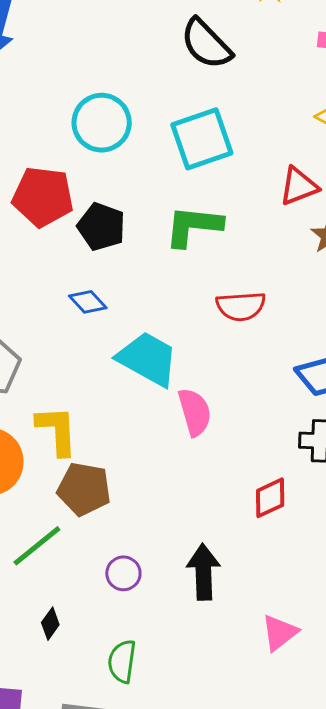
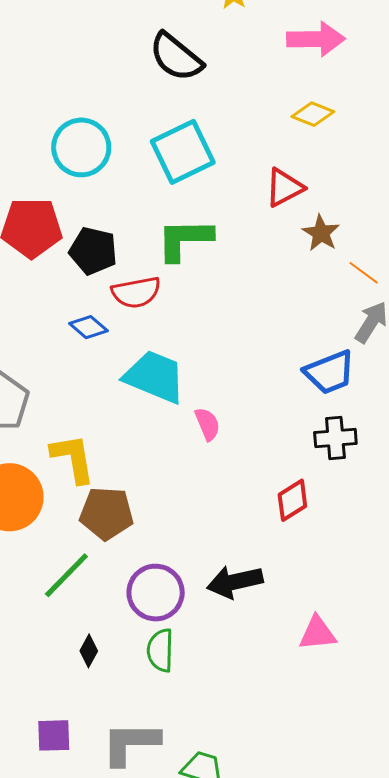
red semicircle: (241, 306) -> (136, 292), moved
pink semicircle: (195, 412) -> (207, 424), size x0.7
black arrow: (203, 572) -> (235, 582), turned -94
purple circle: (123, 573) -> (156, 593), size x1.6
pink triangle: (280, 633) -> (317, 633), turned 39
green semicircle: (122, 661) -> (160, 650), moved

